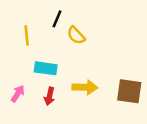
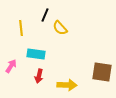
yellow arrow: (85, 87) -> (67, 85), moved
pink arrow: (18, 94) -> (11, 66), moved

